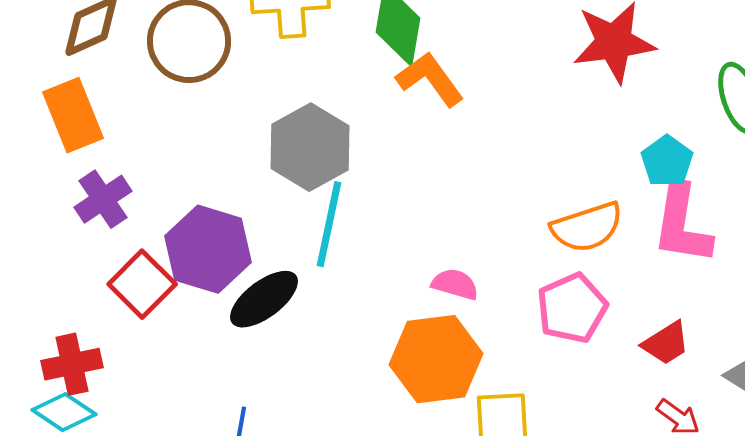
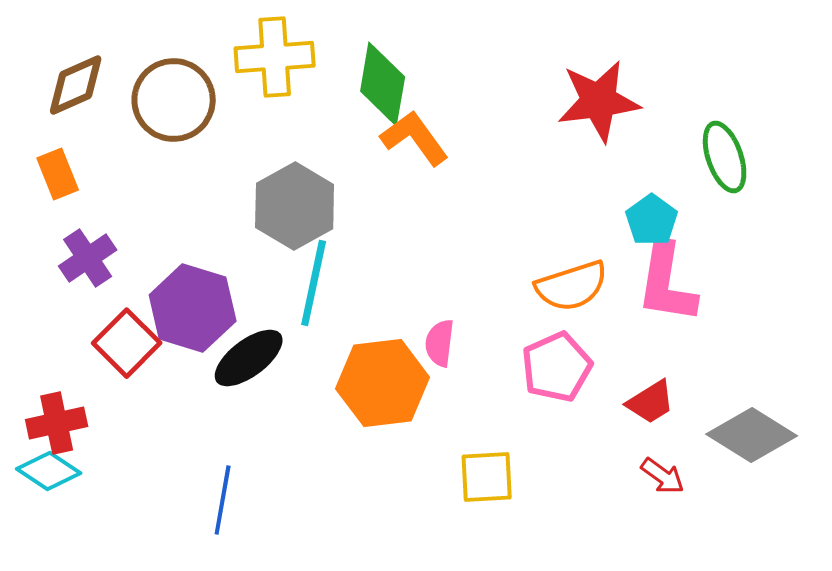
orange rectangle: (73, 115) -> (58, 174), size x0.7
pink semicircle: (455, 284) -> (440, 343), turned -99
orange hexagon: (436, 359) -> (383, 383), moved

